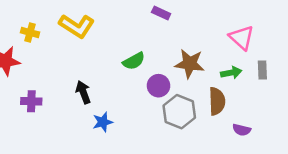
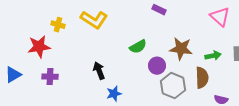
pink triangle: (242, 38) -> (220, 17), moved
purple cross: (31, 101) -> (50, 77), moved

